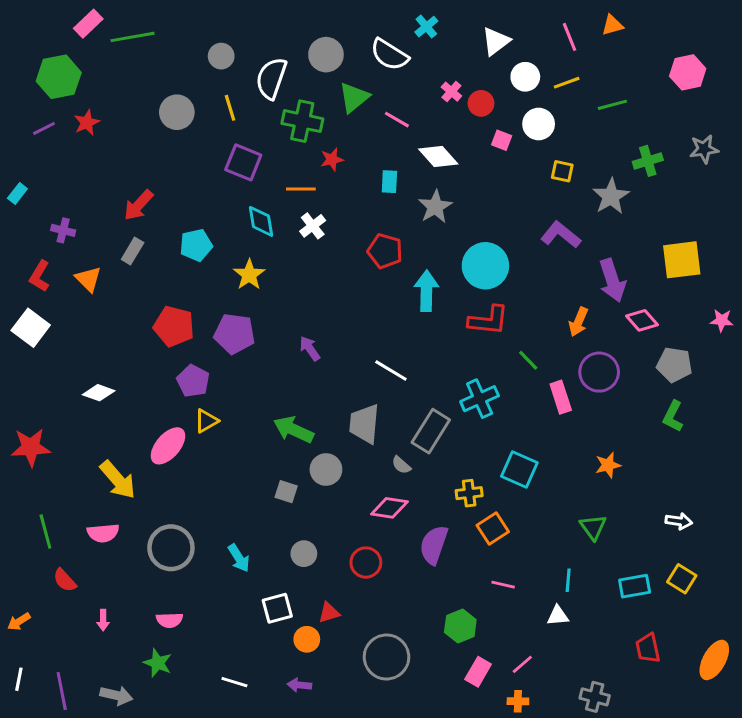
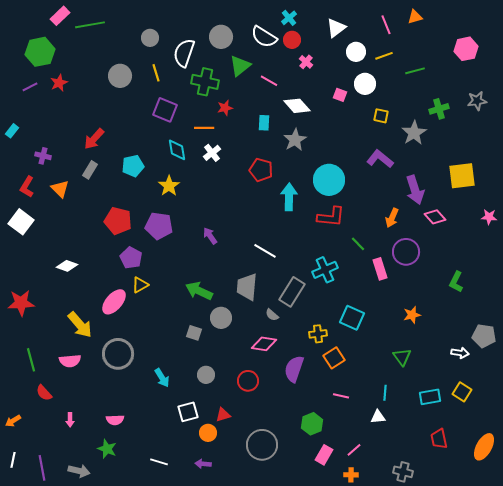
red circle: (481, 103) -> (292, 40), moved
gray pentagon: (674, 365) -> (484, 336), moved
gray circle: (171, 548) -> (118, 354), moved

